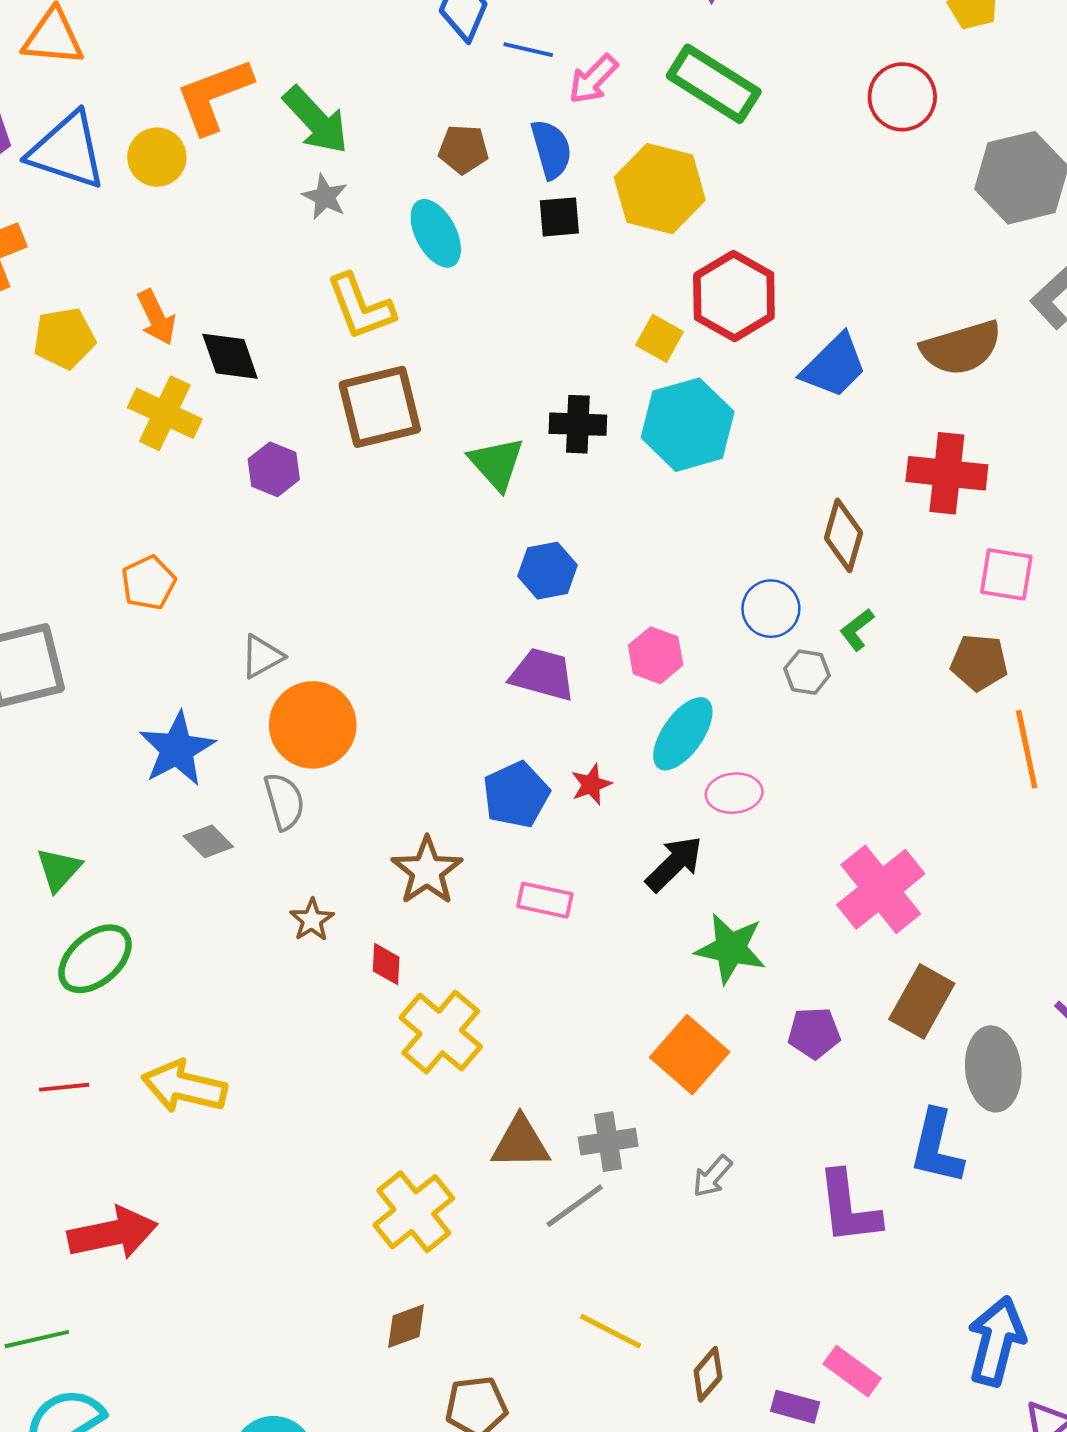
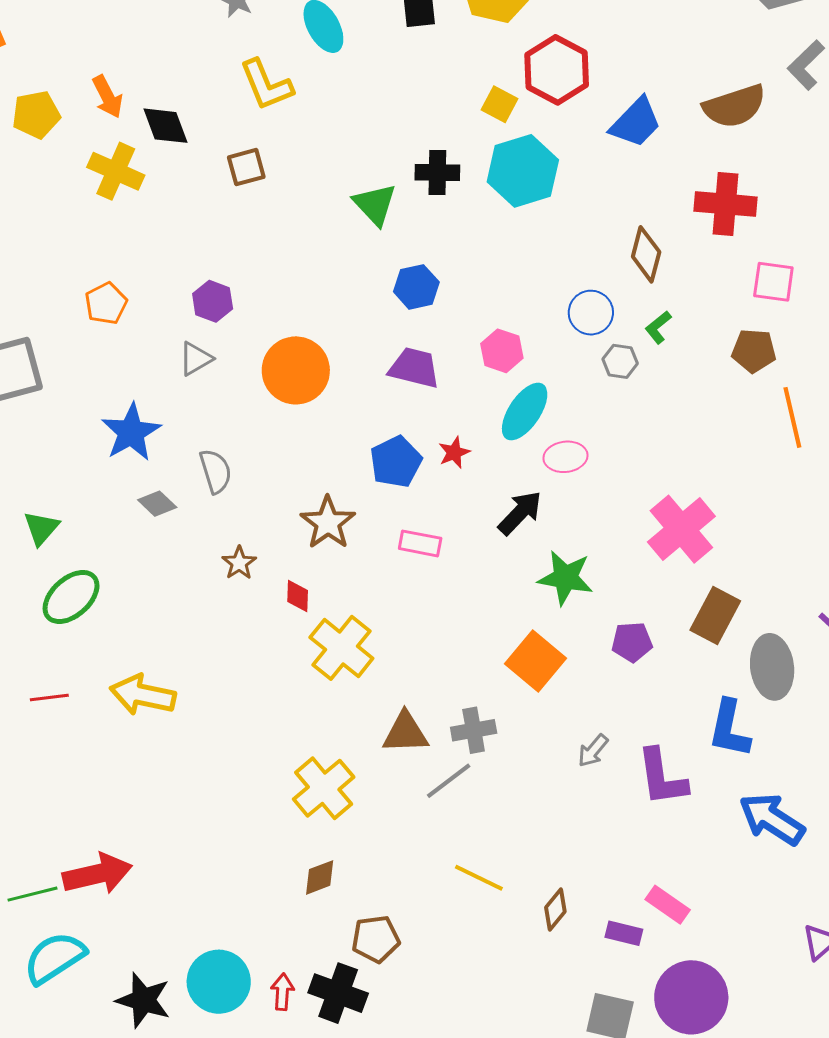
brown square: (380, 407) -> (246, 167), moved, size x0.6
purple hexagon: (274, 469) -> (213, 301), moved
orange circle: (313, 725) -> (296, 370), moved
gray arrow: (712, 1176) -> (593, 751), moved
red arrow: (113, 1233) -> (97, 874), moved
blue arrow: (996, 1341) -> (772, 819), moved, turned -70

